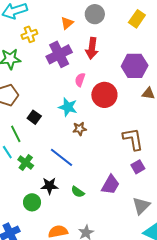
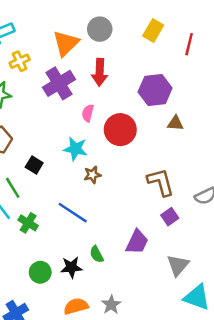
orange triangle: (67, 23) -> (66, 43), size x1.6
black star: (49, 186) -> (71, 267), moved
green semicircle: (78, 192) -> (97, 254), turned 32

